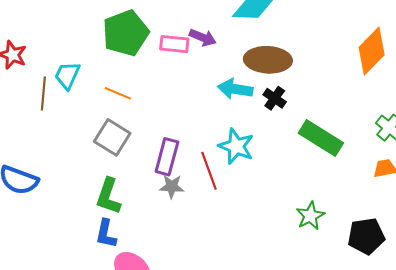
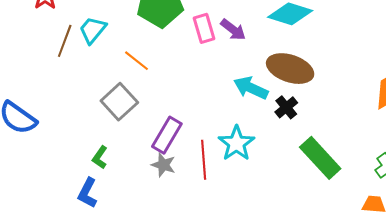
pink rectangle: (174, 44) -> (204, 28), turned 52
green L-shape: (108, 196) -> (100, 157), size x0.6

